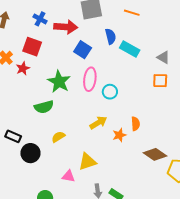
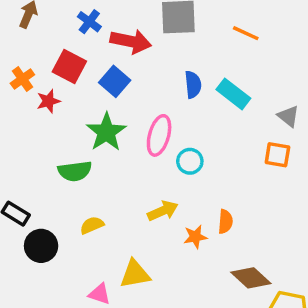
blue semicircle: (111, 36) -> (193, 85), moved
blue square: (83, 50) -> (115, 81), moved

